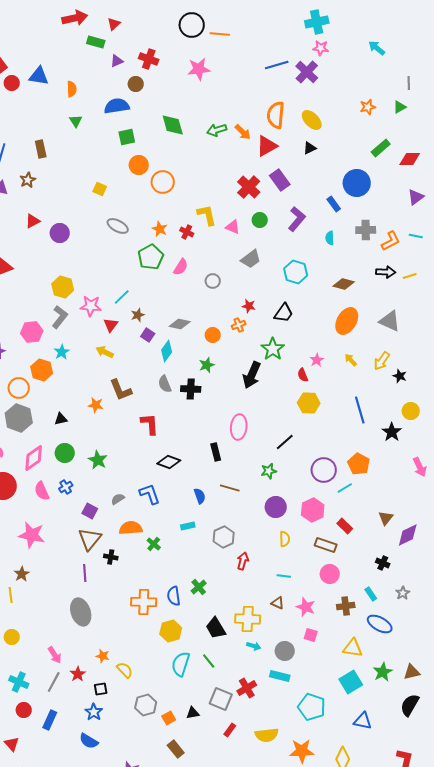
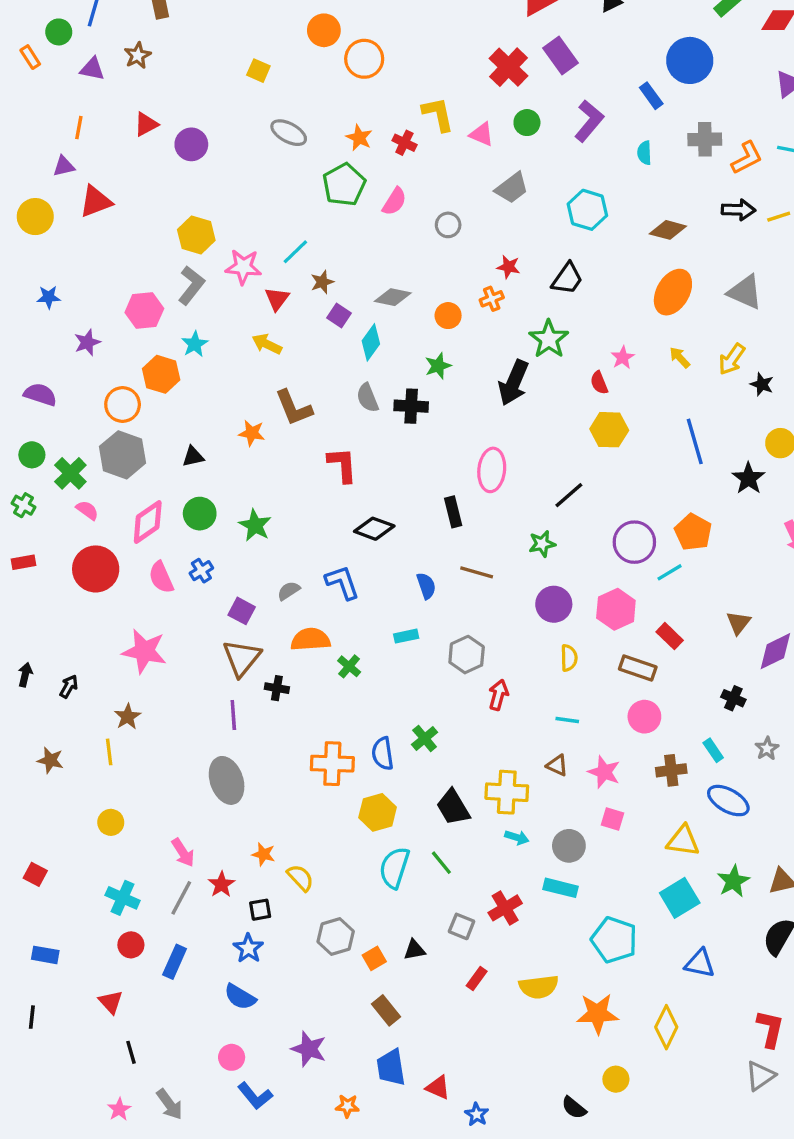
gray square: (221, 699) -> (462, 926), size x0.7

